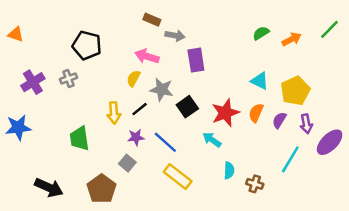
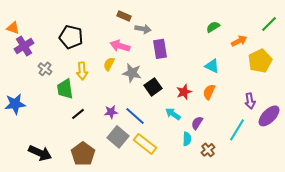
orange arrow: (292, 39) -> (239, 41), moved
gray cross: (68, 78) -> (45, 69), moved, turned -32
purple cross: (33, 82) -> (24, 46), moved
yellow pentagon: (295, 91) -> (260, 61), moved
black line: (140, 109) -> (78, 114), moved
yellow arrow: (114, 113) -> (82, 71), moved
red star: (225, 113) -> (184, 92), size x0.7
purple semicircle: (279, 120) -> (197, 123), moved
green trapezoid: (80, 139) -> (65, 89), moved
gray square: (127, 163) -> (118, 137), moved, size x1.5
brown cross: (255, 184) -> (208, 150), turned 32

